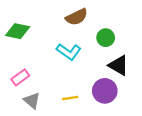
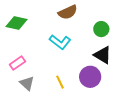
green circle: (106, 38) -> (101, 29), moved
yellow line: (70, 98) -> (60, 82), turned 72

